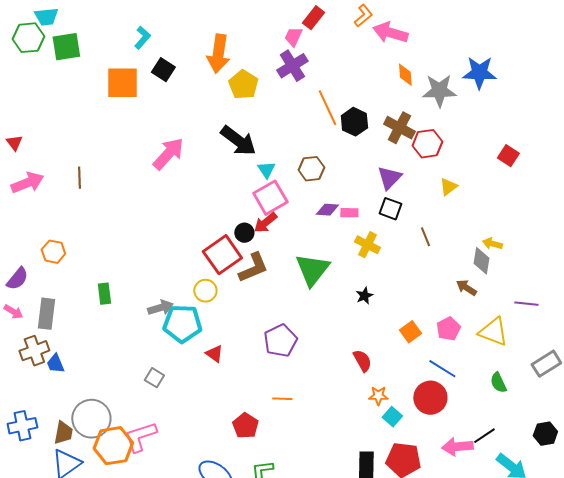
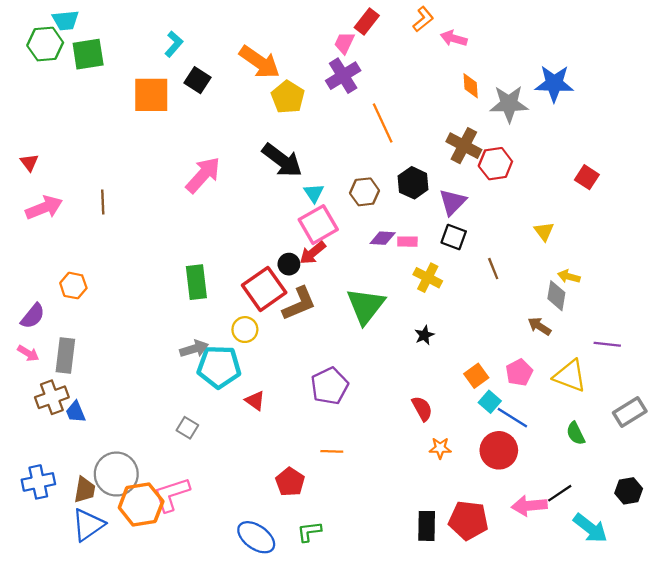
pink arrow: (390, 33) -> (454, 38), size x0.7
orange arrow: (218, 54) -> (260, 62), turned -63
black hexagon: (354, 122) -> (413, 183), moved
yellow triangle: (448, 187) -> (544, 231), moved, turned -30
green rectangle: (104, 294) -> (196, 282), moved, size x1.4
cyan square: (392, 417) -> (490, 402), moved

